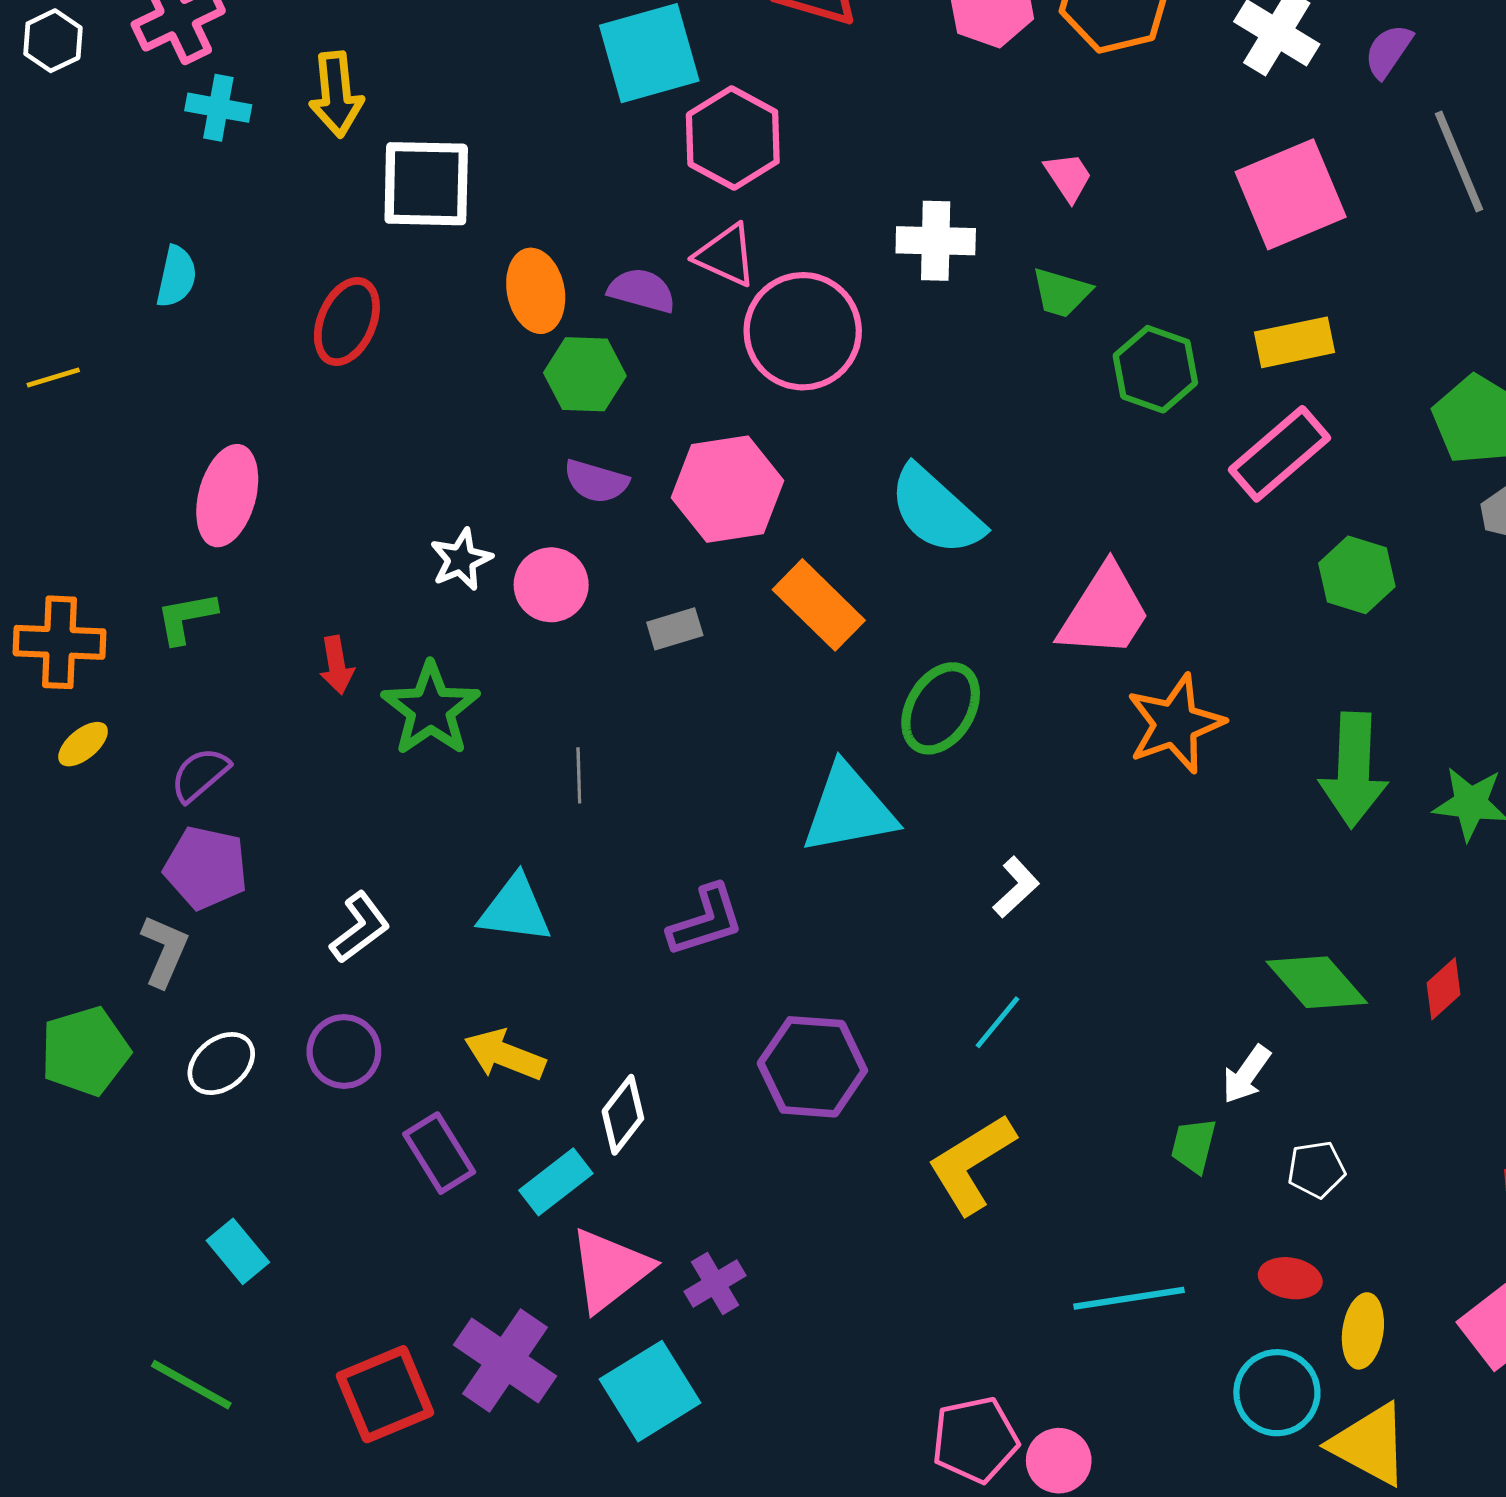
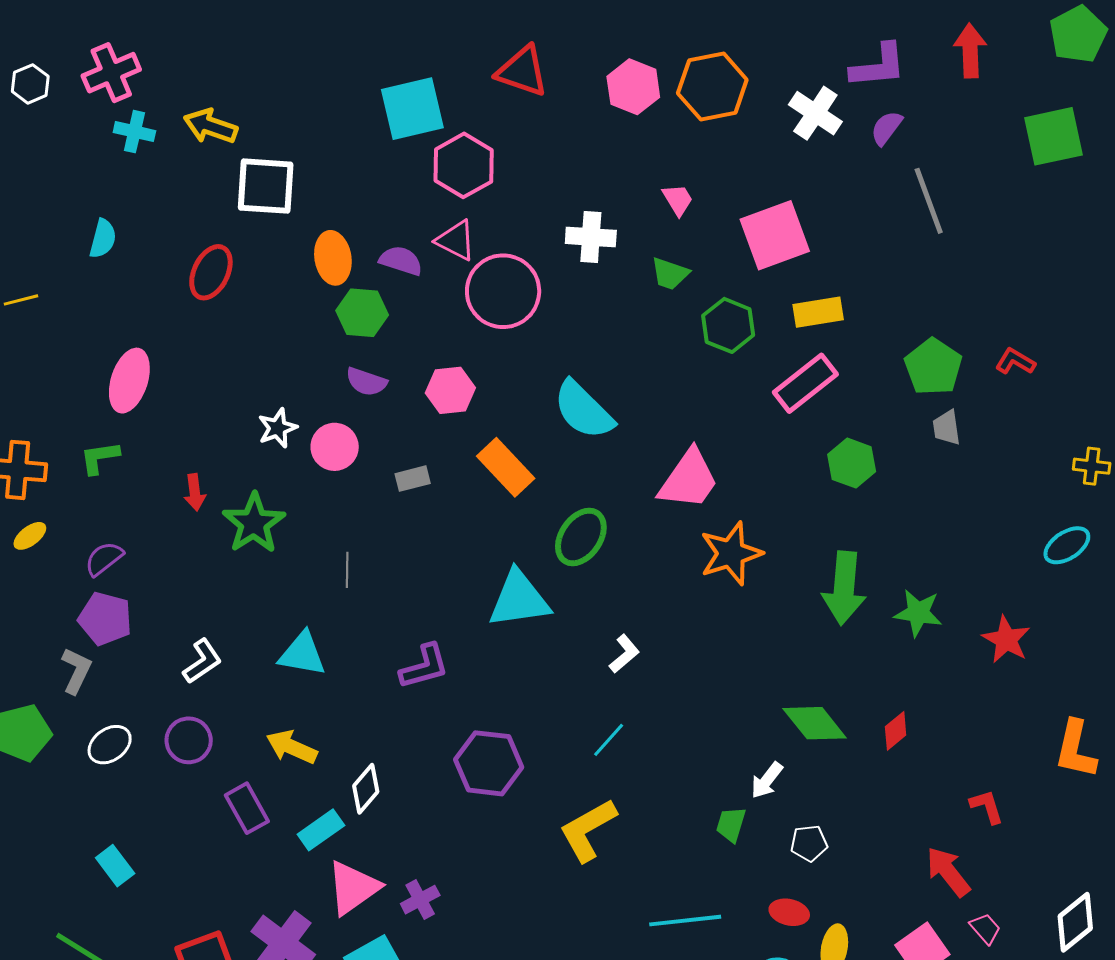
yellow arrow: (336, 94) -> (210, 126), turned 112
pink square: (1291, 194) -> (775, 235), moved
pink hexagon: (728, 489) -> (450, 390), size x0.7

